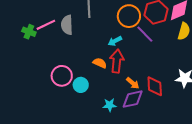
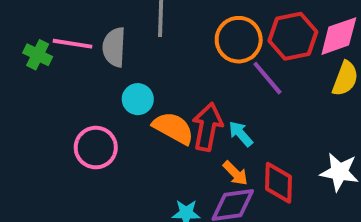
pink line: (46, 25) -> (73, 44), turned 30
cyan arrow: (115, 41) -> (241, 134), moved, turned 72
orange semicircle: (100, 63) -> (173, 128), size x1.5
cyan circle: (81, 85) -> (138, 99), moved

